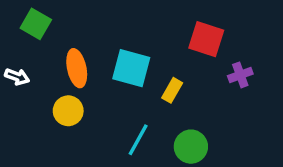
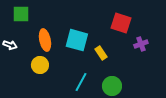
green square: (36, 24) -> (21, 14), turned -30
yellow rectangle: (172, 90) -> (101, 53), turned -64

